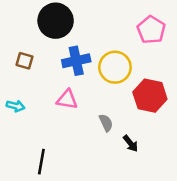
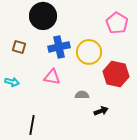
gray semicircle: (106, 123) -> (82, 95), turned -64
black arrow: (131, 143) -> (101, 111), turned -72

